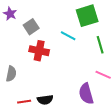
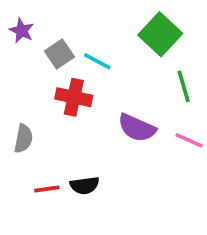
green square: (87, 16) -> (160, 34), turned -30
cyan line: (68, 36) -> (97, 61), moved
purple semicircle: (86, 94) -> (137, 128), moved, turned -50

